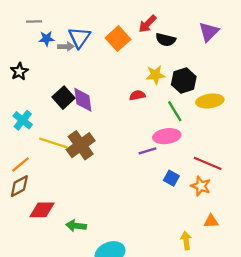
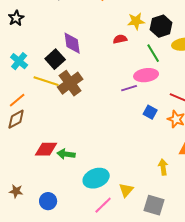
black square: (64, 98) -> (55, 59), moved
red diamond: (42, 210) -> (46, 149), moved

